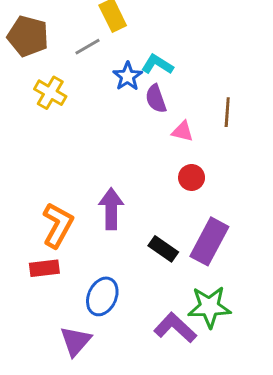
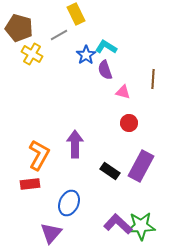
yellow cross: (50, 93) -> (32, 54), moved
green star: (209, 307) -> (141, 226), moved

